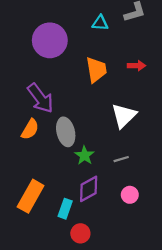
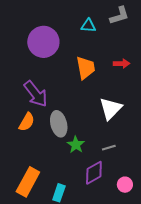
purple diamond: (89, 189) -> (94, 173), moved
pink circle: (130, 195) -> (125, 185), moved

